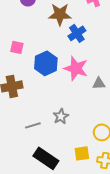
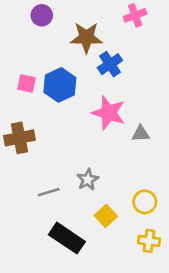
blue hexagon: (46, 63) -> (60, 85), moved
yellow square: (82, 153) -> (106, 216), moved, turned -35

